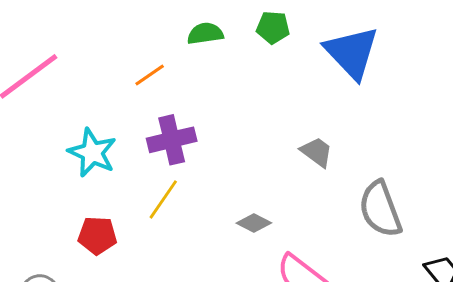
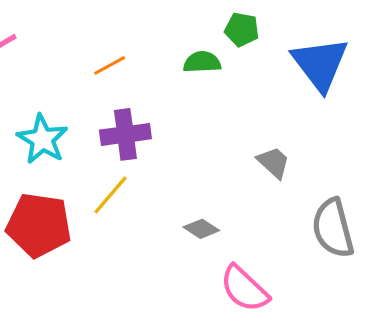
green semicircle: (205, 34) -> (202, 62), moved
red pentagon: (97, 236) -> (39, 225), size x1.6

